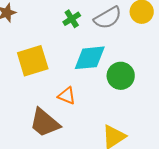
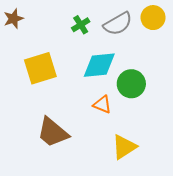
orange triangle: (67, 96) -> (102, 104), moved

